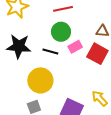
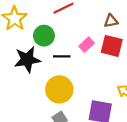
green circle: (61, 32) -> (44, 36), moved

